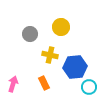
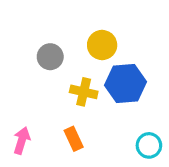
blue hexagon: (75, 67) -> (126, 84), moved

